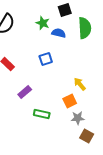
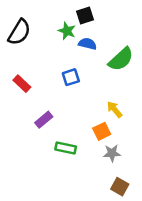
black square: (65, 10) -> (85, 15), moved
green semicircle: (85, 28) -> (121, 59), moved, turned 50
brown square: (87, 136) -> (120, 187), moved

